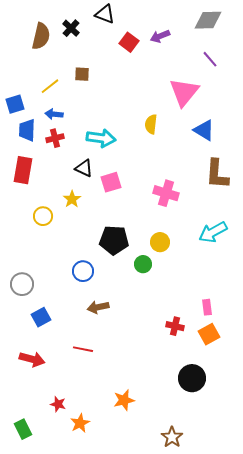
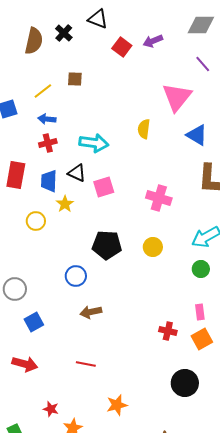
blue trapezoid: (27, 130) -> (49, 181), moved
green circle: (143, 264) -> (201, 269), moved
red line: (83, 349) -> (86, 364), moved

